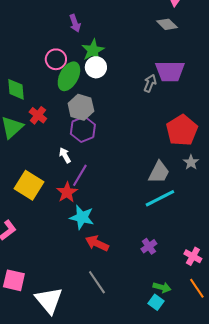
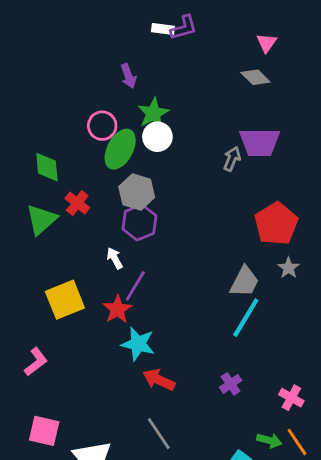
yellow square: (29, 185) -> (65, 300), turned 36
cyan line: (160, 198) -> (246, 318), turned -32
green arrow: (162, 287) -> (269, 441), moved

